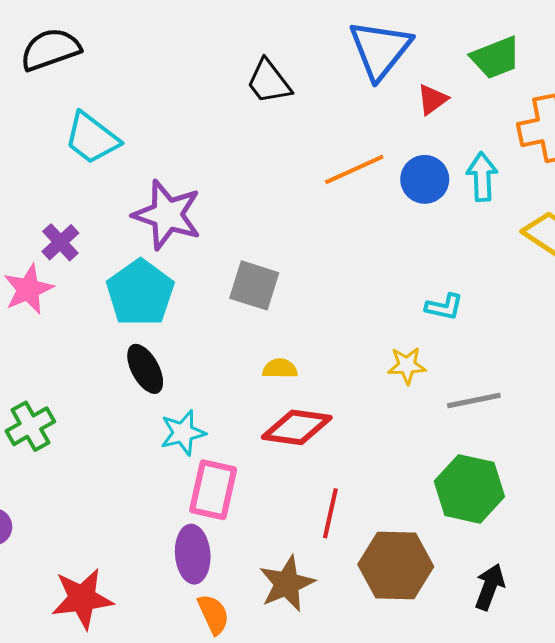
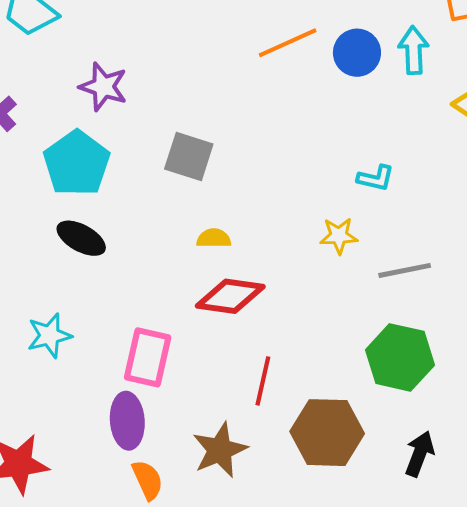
purple star: (167, 215) -> (103, 87), size x0.7
black ellipse: (145, 369) -> (81, 238), turned -33
cyan star: (183, 433) -> (49, 336), moved

